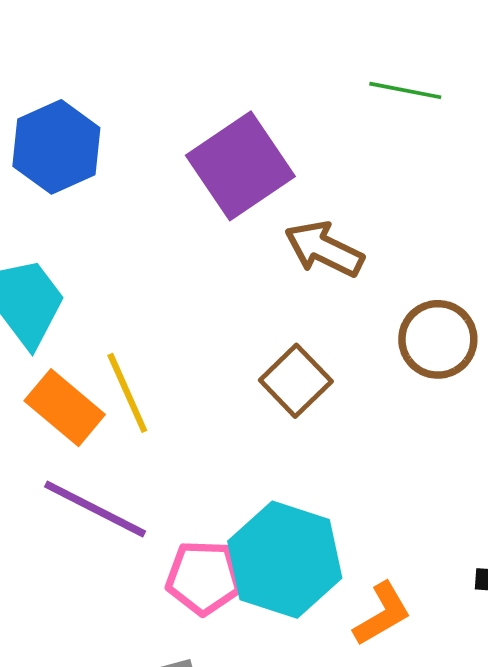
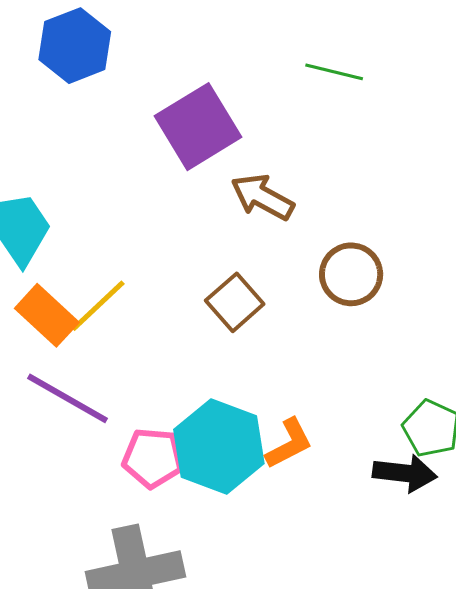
blue hexagon: (56, 147) -> (75, 46), moved
yellow line: (127, 393) -> (98, 306), turned 68
orange L-shape: (382, 614) -> (289, 444), moved

